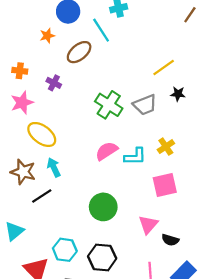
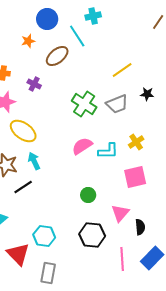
yellow line: (164, 67) -> (122, 70), moved
green circle: (103, 207) -> (88, 195), moved, size x0.6
black semicircle: (170, 240) -> (140, 227), turned -112
black hexagon: (102, 257) -> (92, 235), moved

